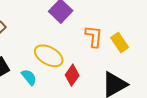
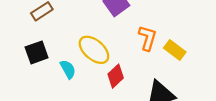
yellow rectangle: (120, 43) -> (175, 50), turned -30

